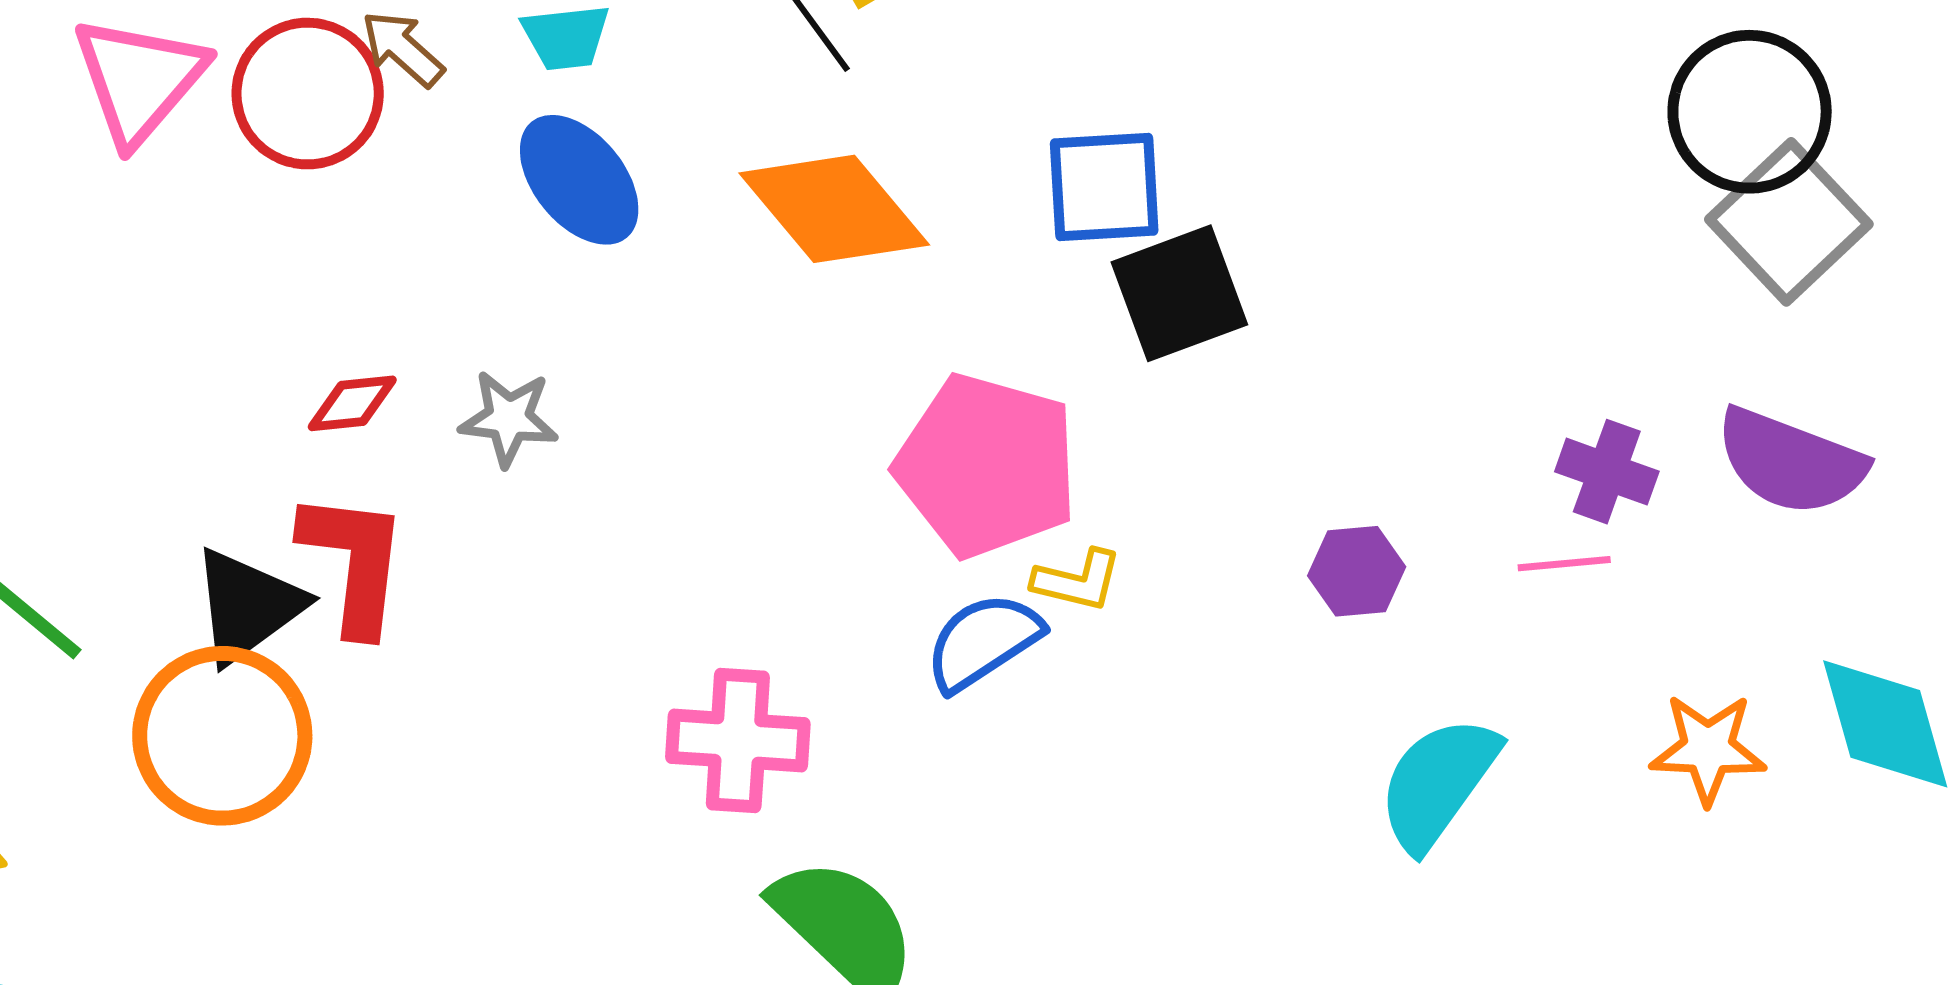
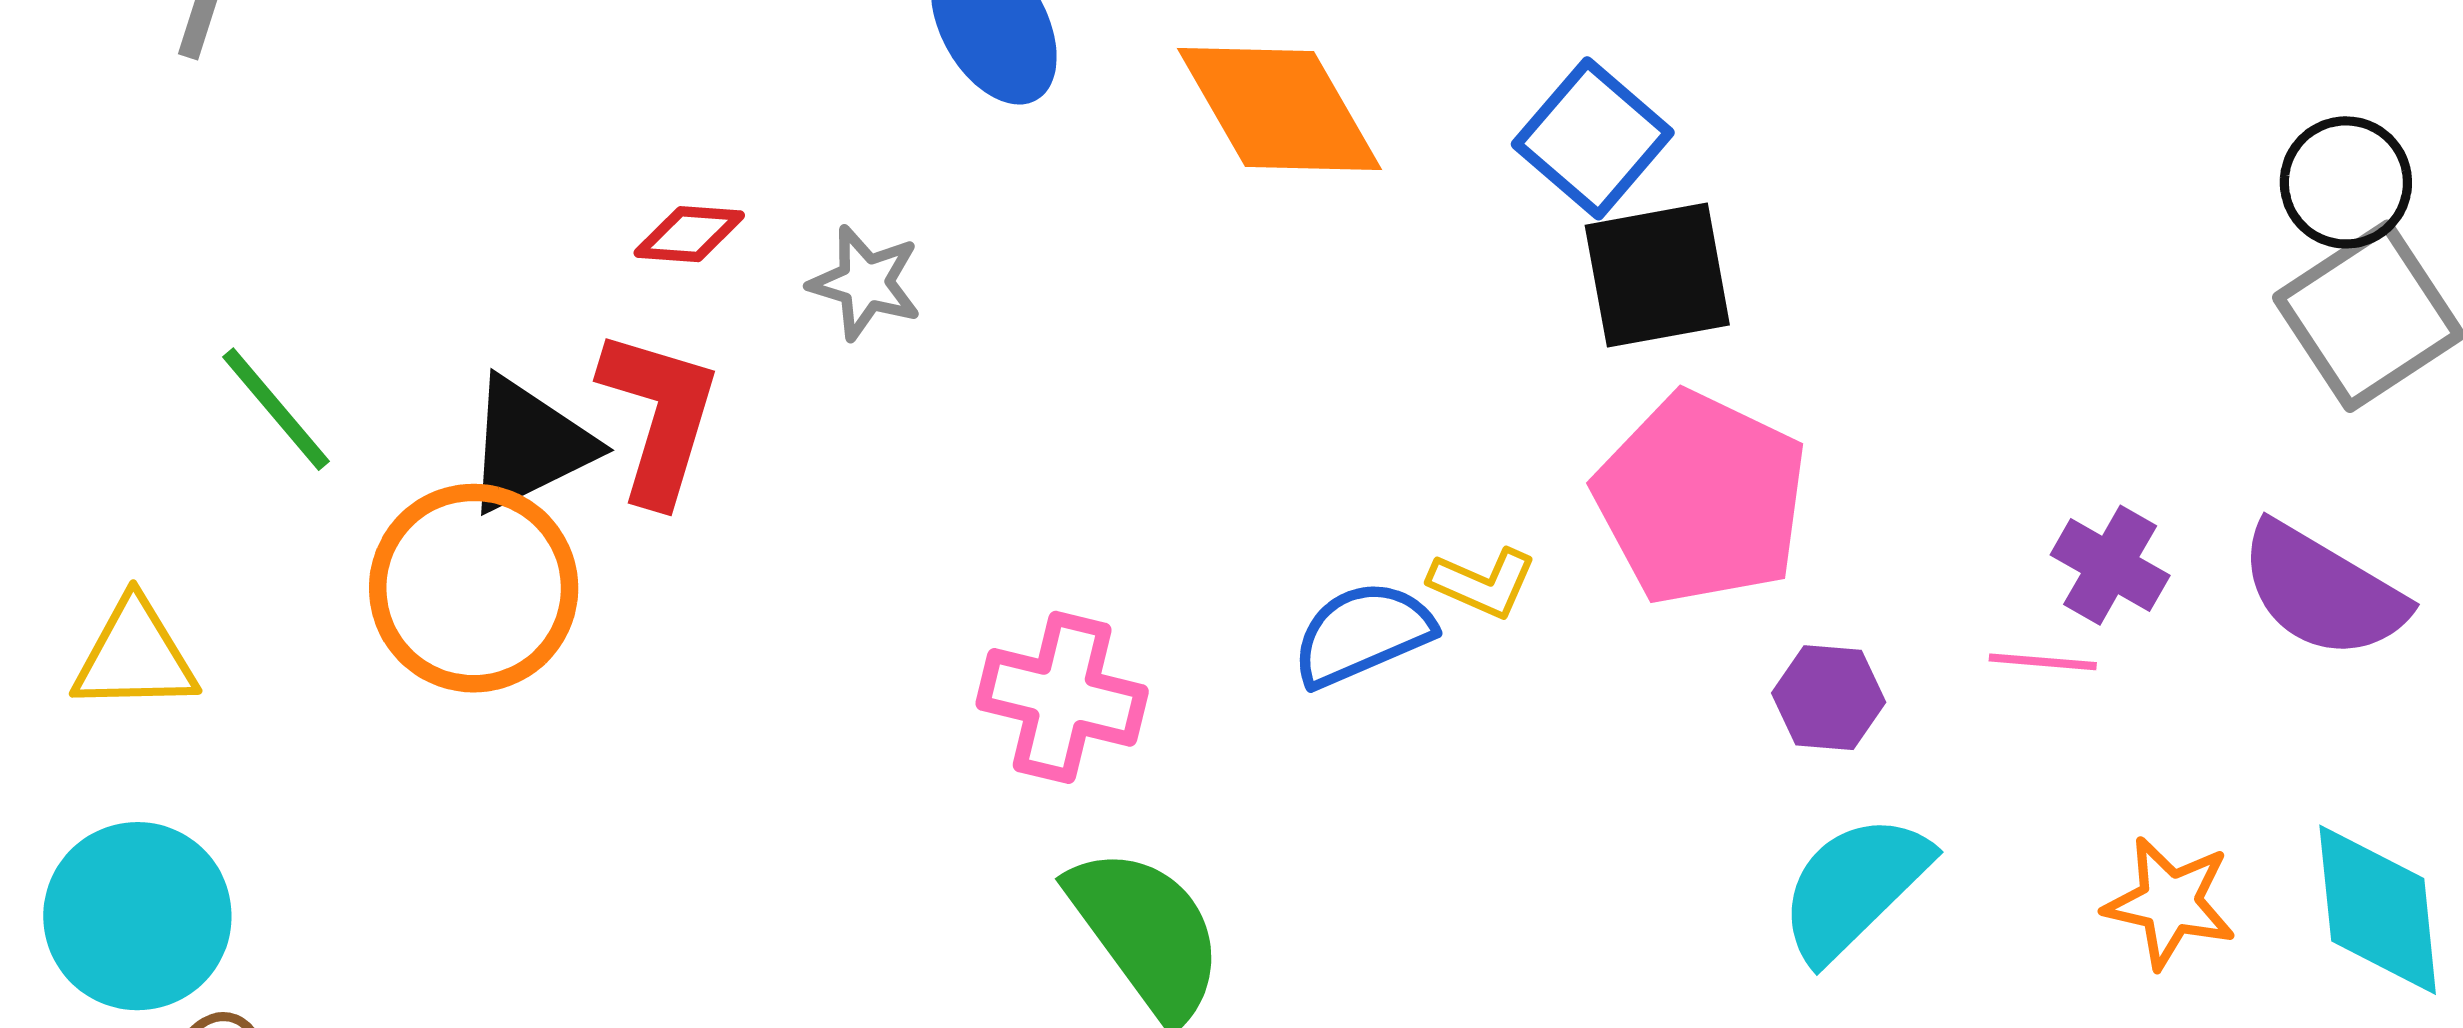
black circle: (1750, 112) -> (2346, 182), size x0.7
blue square: (1104, 187) -> (1593, 138), turned 34
pink pentagon: (987, 466) -> (1701, 499), moved
purple hexagon: (1357, 571) -> (1829, 698), moved

